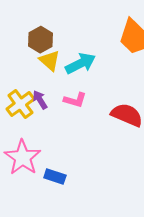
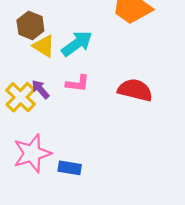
pink star: (23, 157) -> (32, 153), turned 30

